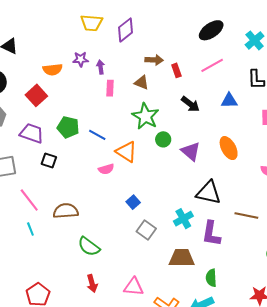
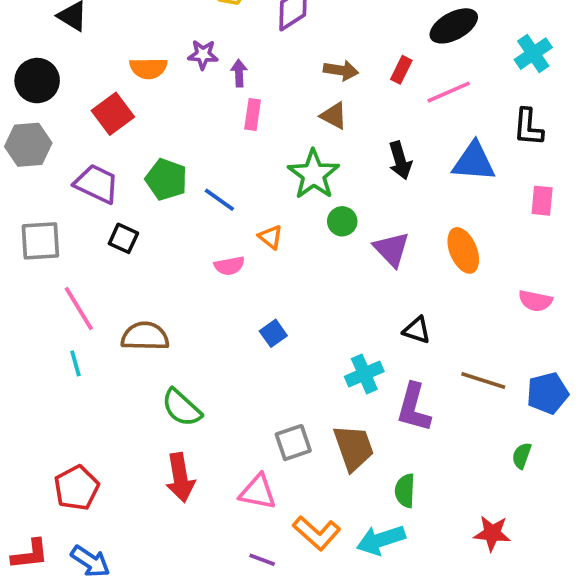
red rectangle: (176, 70) -> (401, 70), moved, turned 40
brown triangle: (142, 82) -> (334, 116), moved
blue triangle: (229, 101) -> (474, 162), size x1.4
black arrow: (190, 104) -> (400, 160), turned 30
orange triangle: (126, 152) -> (271, 237), size x0.6
black triangle: (209, 193) -> (417, 330), size x0.6
gray square: (146, 230) -> (293, 443), moved, turned 30
brown trapezoid: (182, 258) -> (354, 448), turned 64
red arrow: (92, 283) -> (180, 478), size x1.4

